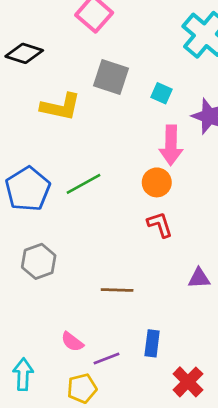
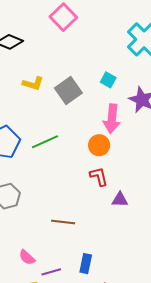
gray square: (111, 77) -> (68, 91), moved, turned 32
yellow L-shape: (61, 107) -> (33, 84), size x0.7
purple triangle: (199, 278) -> (120, 200), moved

